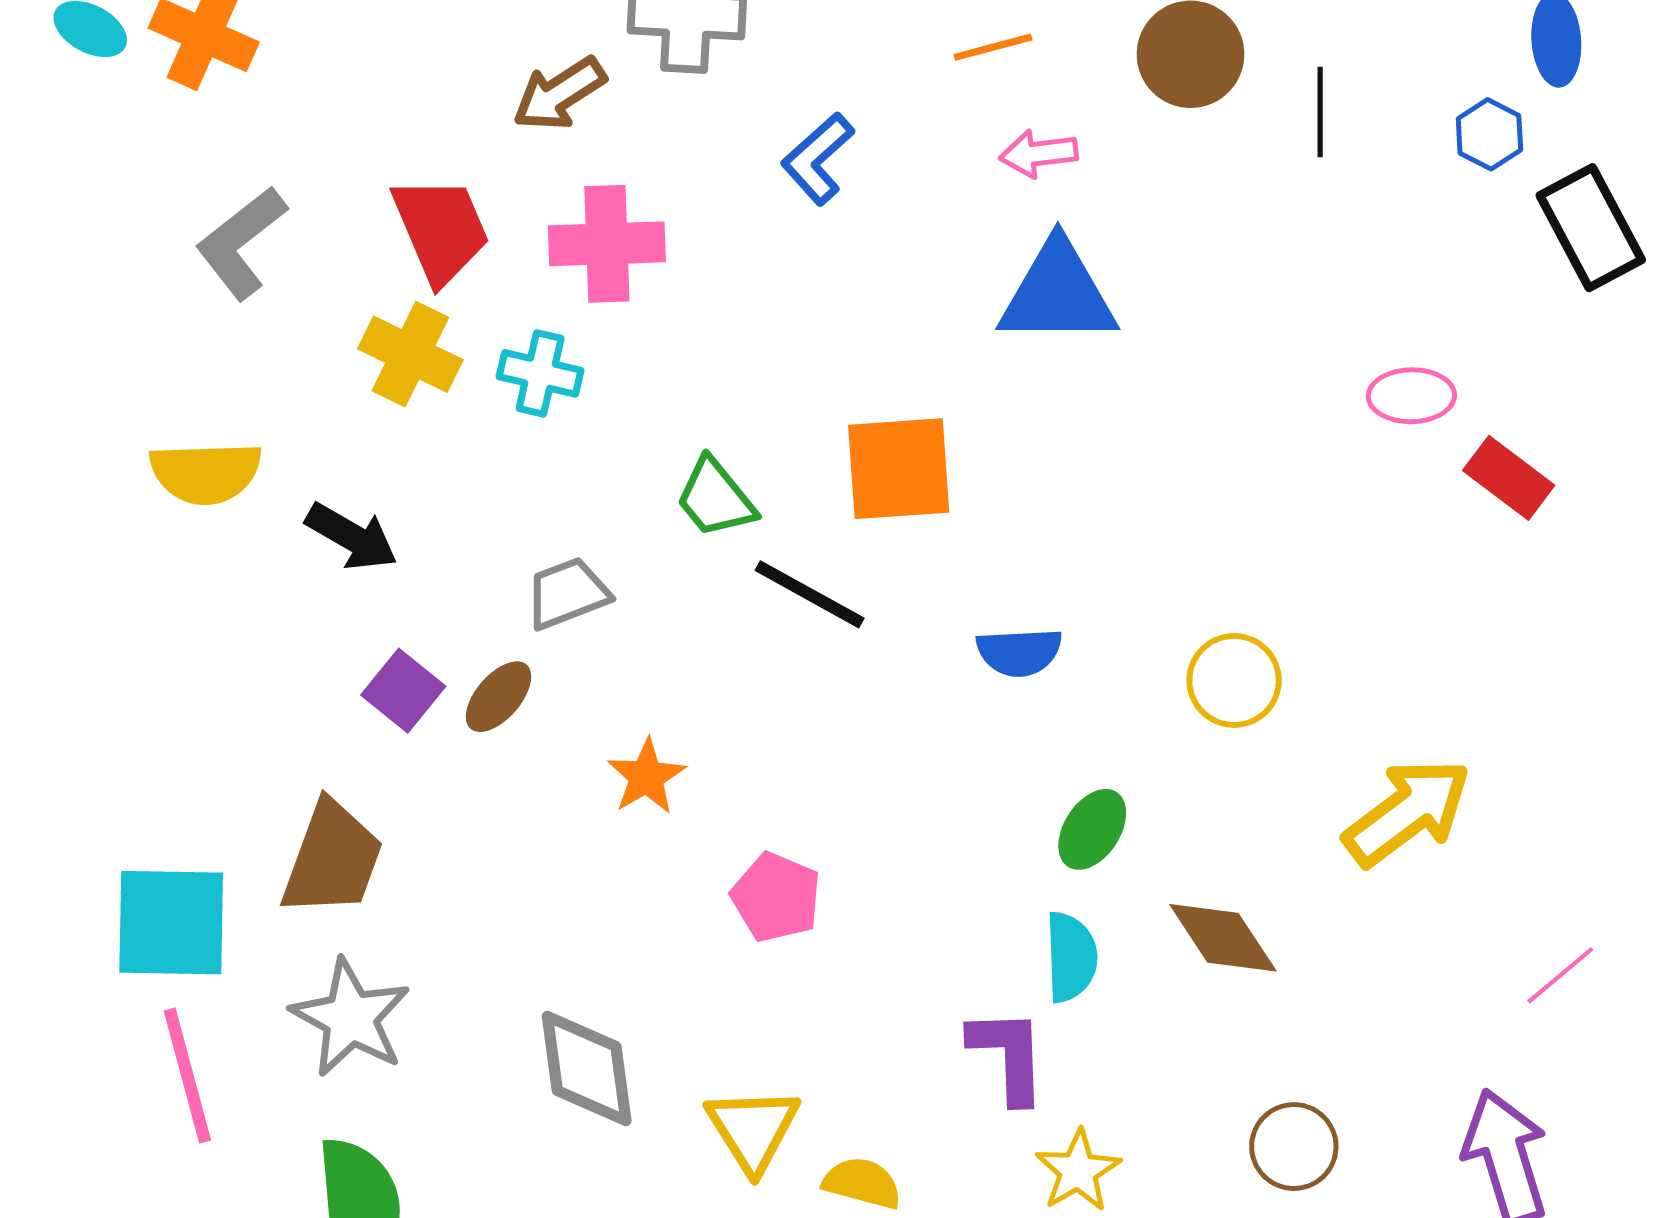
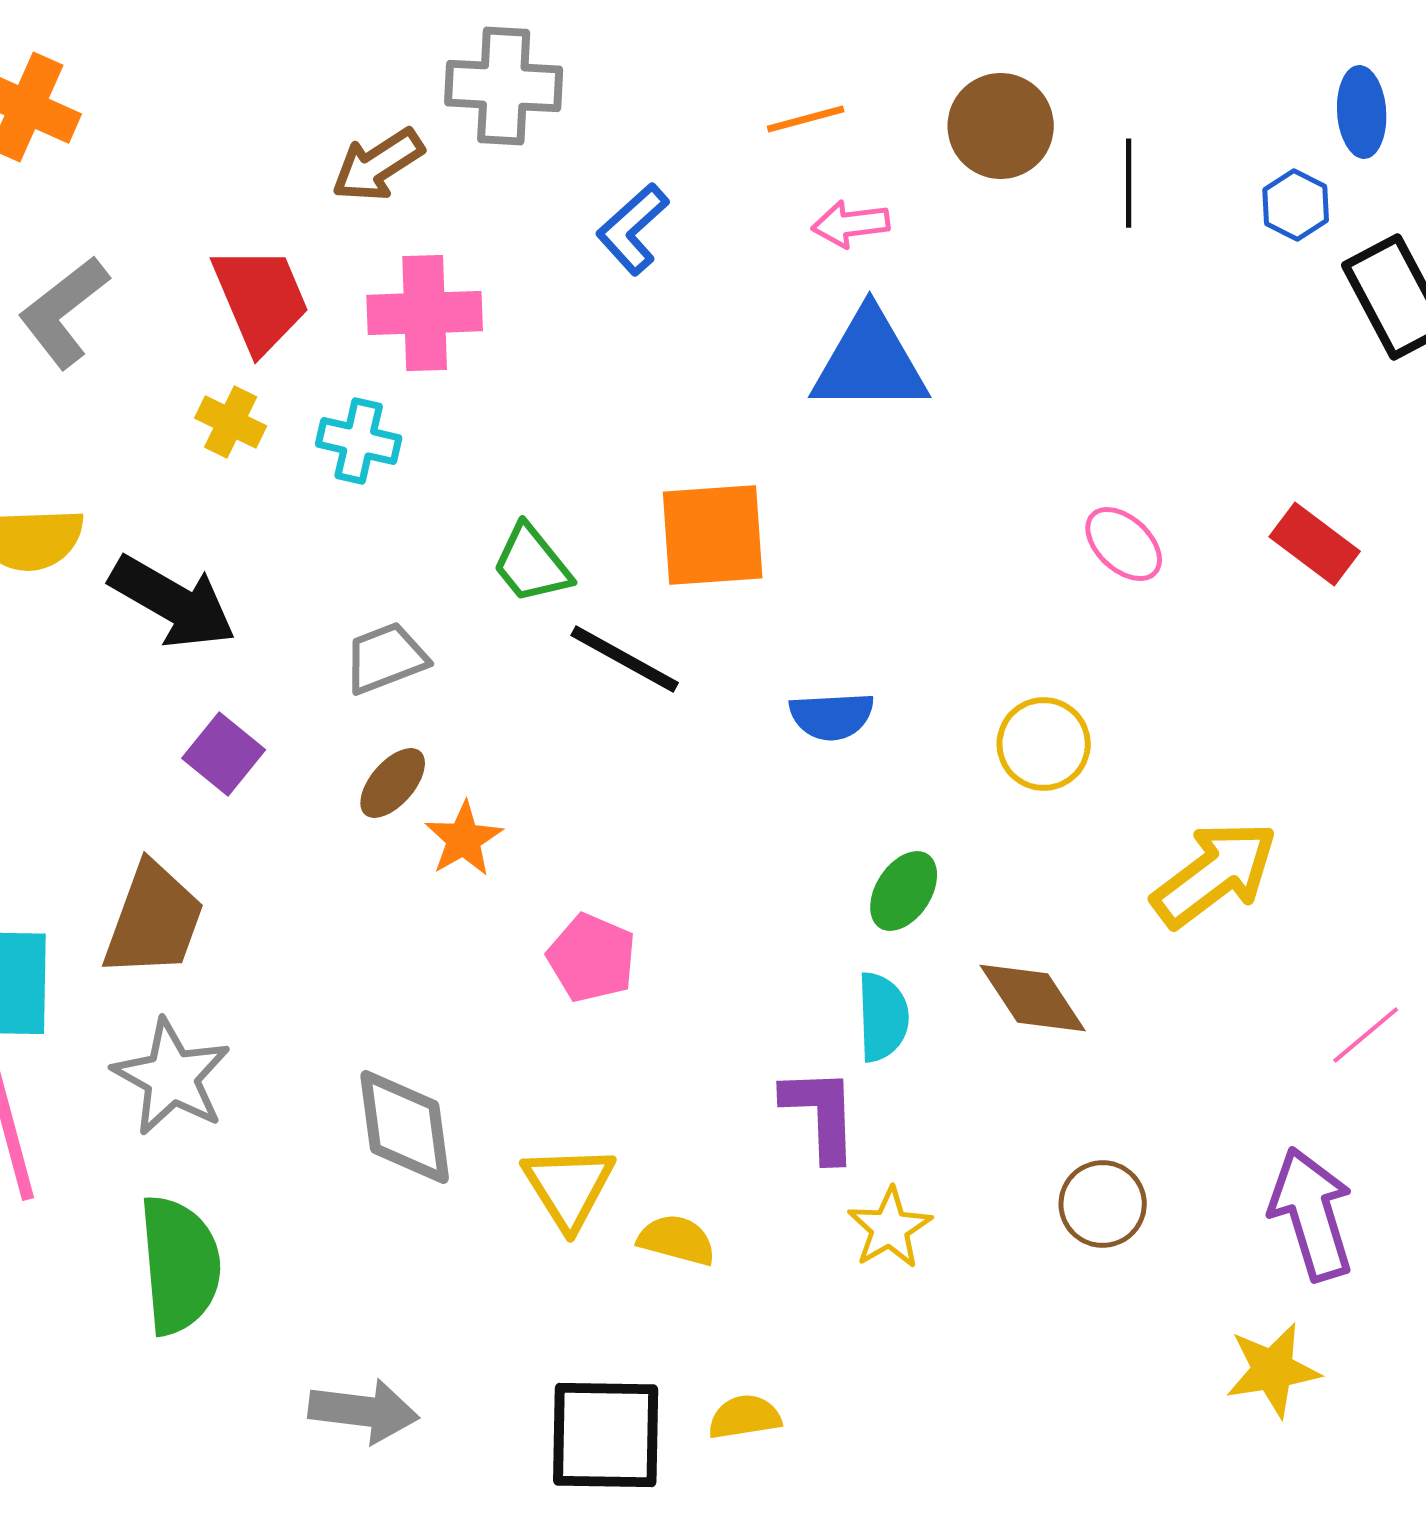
yellow cross: (410, 354) -> (231, 422), size x0.7
pink ellipse: (1411, 396) -> (1124, 544), moved, turned 44
black arrow: (352, 537) -> (173, 602), size x1.4
brown ellipse: (498, 697) -> (393, 783), moved

